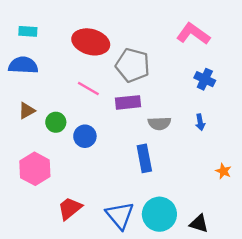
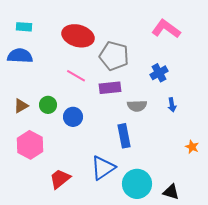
blue cross: (205, 79) -> (159, 73), moved, turned 36
brown triangle: (27, 111) -> (21, 106), moved
blue triangle: (120, 215) -> (103, 168), moved, turned 36

